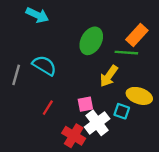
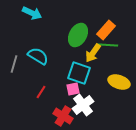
orange rectangle: (137, 35) -> (106, 30), moved
yellow arrow: (109, 76) -> (93, 53), moved
cyan square: (122, 111) -> (79, 73), moved, size x1.6

